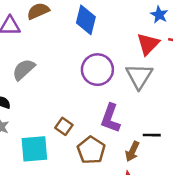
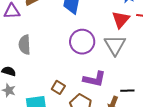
gray semicircle: (24, 70) -> (25, 45), turned -48
purple L-shape: (110, 118) -> (94, 79), turned -95

